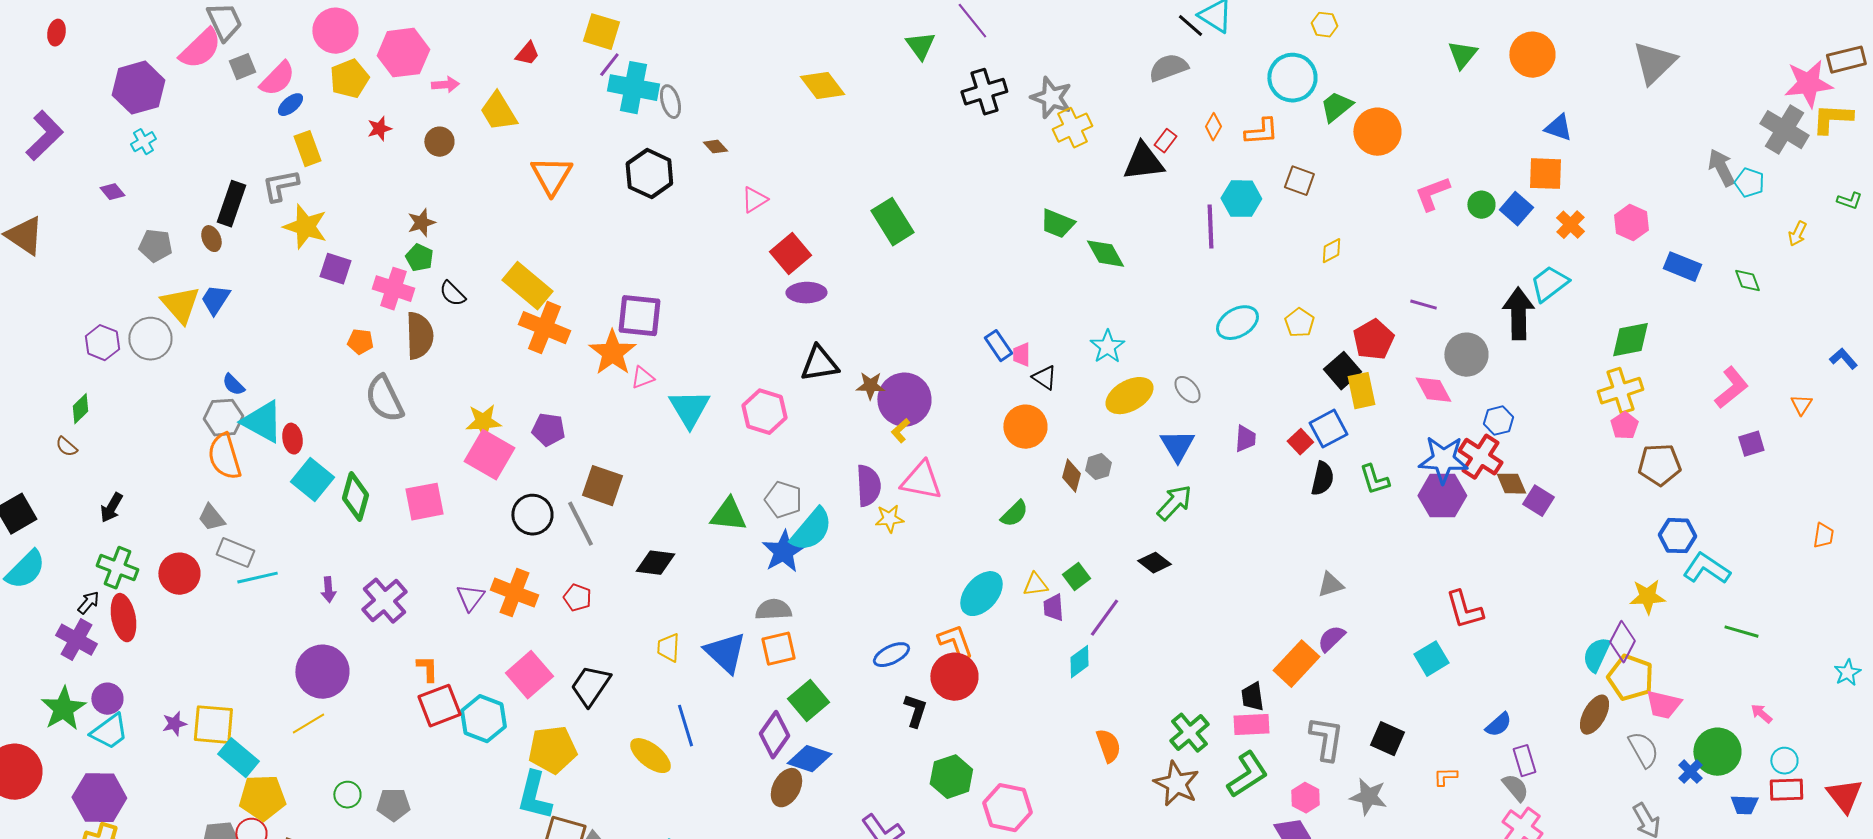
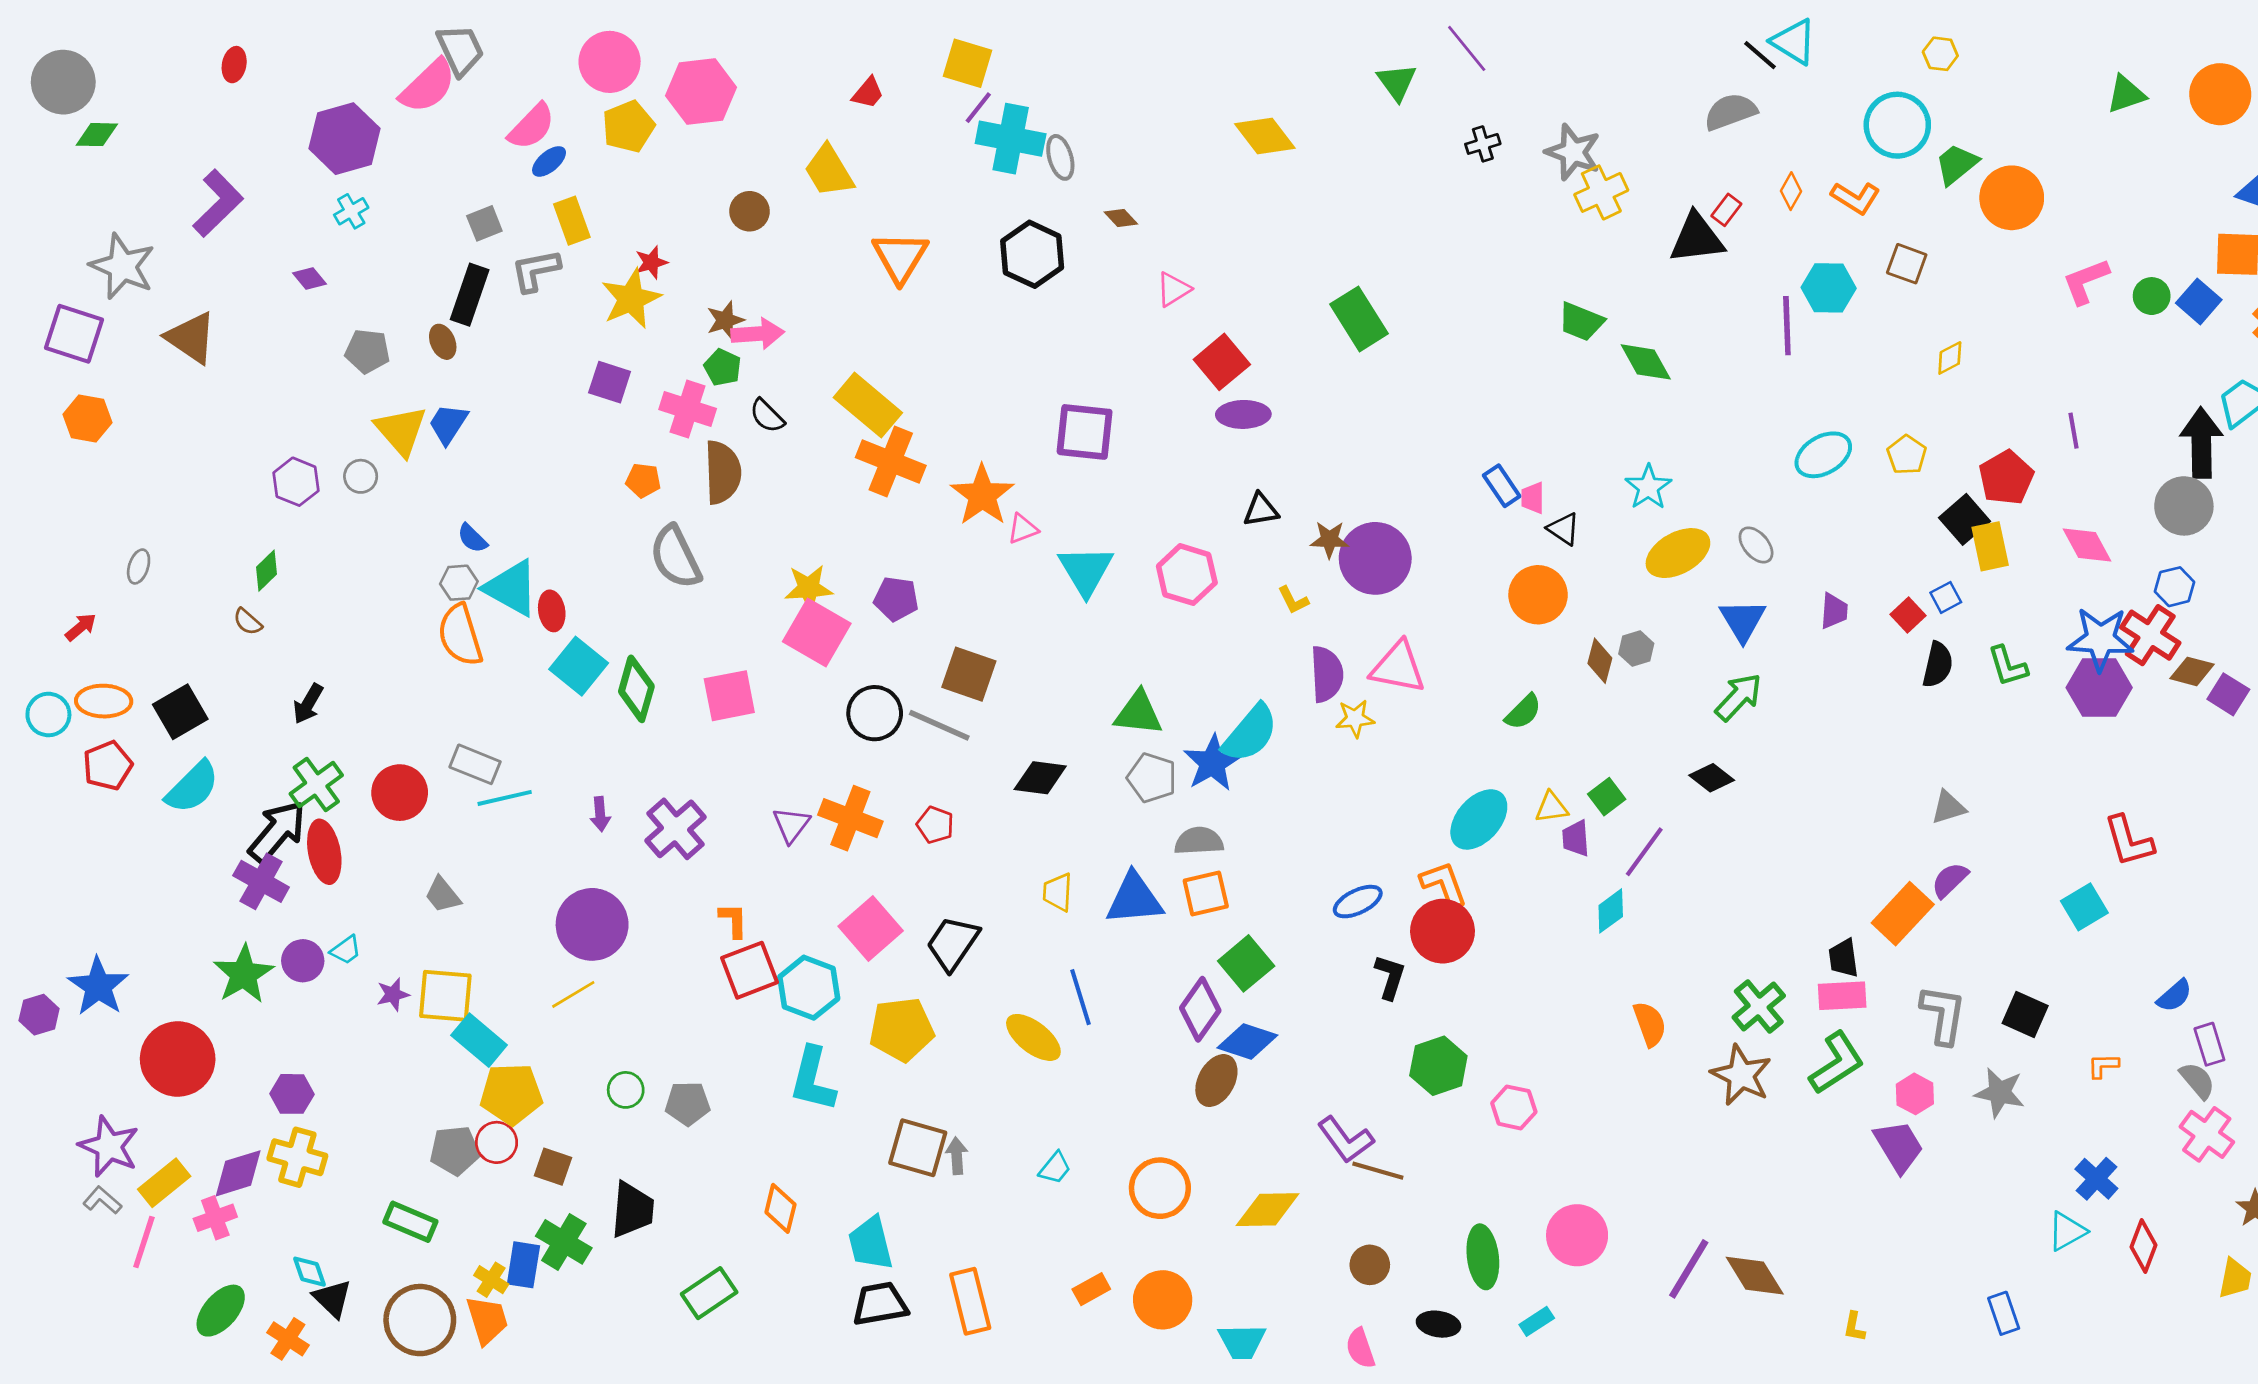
green triangle: (1462, 55) -> (2126, 94), turned 32
gray square: (242, 67) -> (484, 223), moved
pink arrow: (445, 85) -> (758, 334), moved, size x1.4
black cross: (984, 92) -> (1483, 144), size x0.6
red star: (379, 129) -> (651, 262), moved
orange L-shape: (1261, 132) -> (1856, 198), turned 36
yellow star: (305, 227) -> (631, 299), moved, turned 30
purple line: (1423, 305) -> (2074, 431), turned 64
purple square: (639, 316) -> (1085, 432), moved
gray circle: (150, 339) -> (361, 476), size x0.6
gray circle: (1466, 355) -> (2184, 506), moved
black triangle: (819, 364) -> (1261, 510), size x0.7
gray hexagon: (223, 418) -> (459, 583), size x0.7
blue square: (1328, 429) -> (1946, 597), size x0.6
yellow L-shape: (900, 431) -> (1293, 600), moved, turned -75
brown diamond: (1511, 484) -> (2192, 671), turned -52
gray pentagon: (783, 500) -> (1152, 778), moved
gray trapezoid: (211, 518) -> (443, 895), moved
gray line: (580, 524) -> (939, 725), turned -39
green cross: (117, 568) -> (316, 784), turned 33
black arrow: (88, 603) -> (277, 832), size x2.0
blue triangle: (725, 653) -> (1134, 899), turned -48
cyan trapezoid: (109, 732) -> (346, 950), moved, size x0.6
cyan L-shape: (534, 796) -> (813, 1079), moved
purple hexagon: (99, 798) -> (292, 1094), size x0.6
pink hexagon: (1007, 808) -> (1514, 1107), size x0.7

